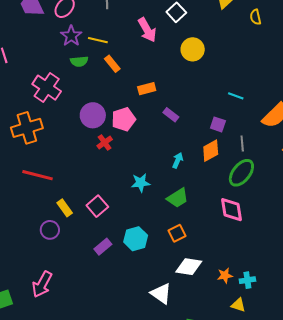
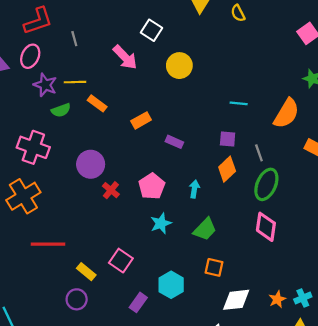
pink pentagon: (124, 119) -> (152, 186), moved
pink diamond: (231, 210) -> (266, 227), turned 32
orange square: (177, 233) -> (214, 267), turned -36

